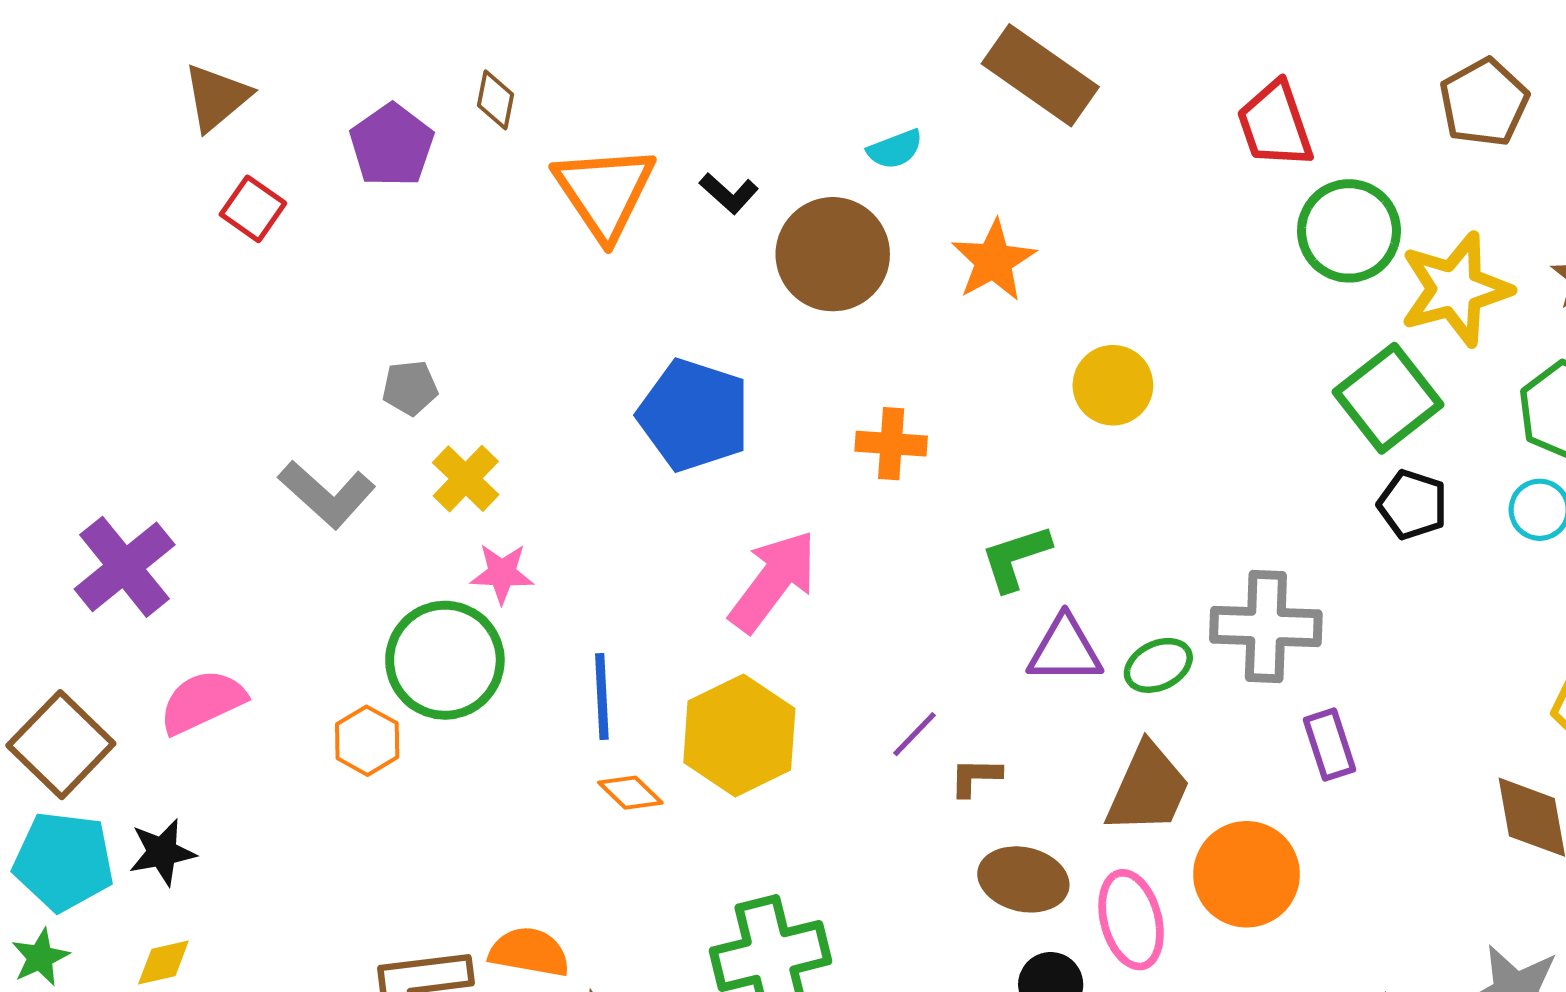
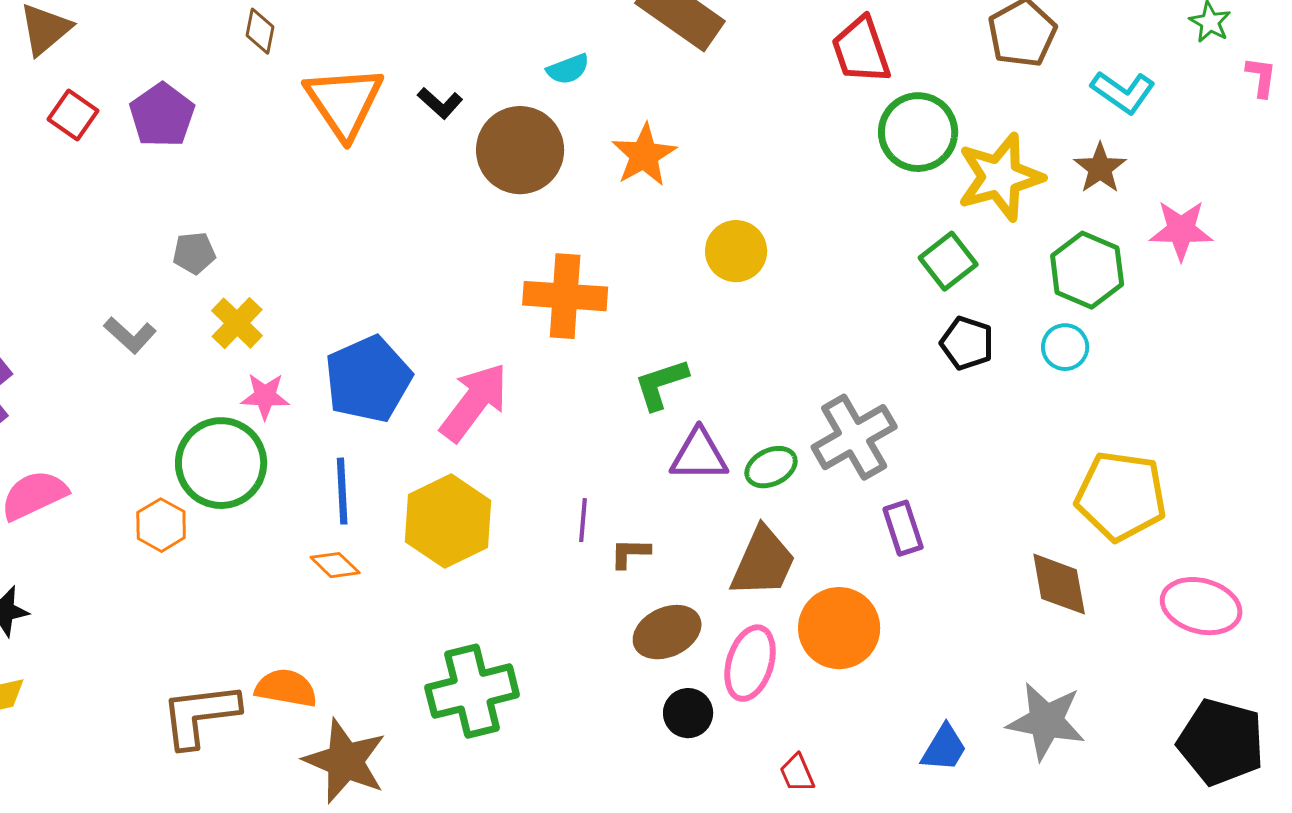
purple pentagon: (392, 145) -> (162, 115), moved
green square: (1388, 398) -> (948, 261), size x0.7
blue pentagon: (694, 415) -> (368, 379), moved, turned 30
orange cross: (891, 444) -> (565, 296), size x1.5
gray L-shape: (327, 494) -> (130, 335), size x0.7
gray cross: (1266, 627) -> (854, 437), turned -32
purple line: (914, 734) -> (583, 520), turned -39
orange diamond: (630, 793) -> (335, 565), moved
brown ellipse: (1023, 879) -> (667, 632), turned -38
pink ellipse: (1131, 920) -> (750, 663), turned 32

